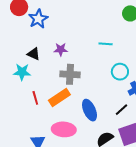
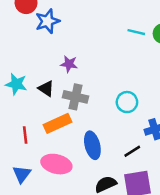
cyan line: (106, 44) -> (136, 32), moved
black triangle: (34, 54) -> (46, 89), moved
cyan circle: (120, 72) -> (127, 102), moved
red line: (35, 98) -> (25, 135), moved

